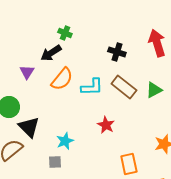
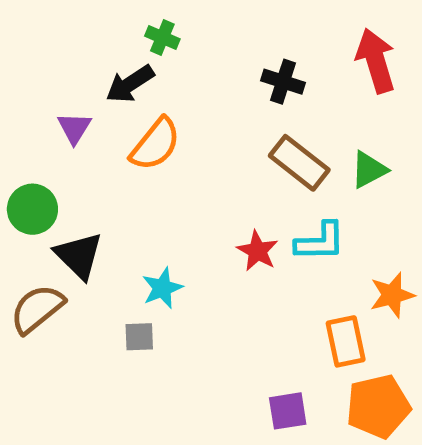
cyan L-shape: (92, 87) -> (320, 242), moved
orange rectangle: (129, 164) -> (346, 341), moved

